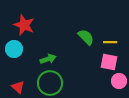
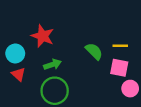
red star: (24, 25) -> (43, 36), moved
green semicircle: (86, 37) -> (94, 51), moved
red triangle: (18, 87) -> (19, 74), moved

